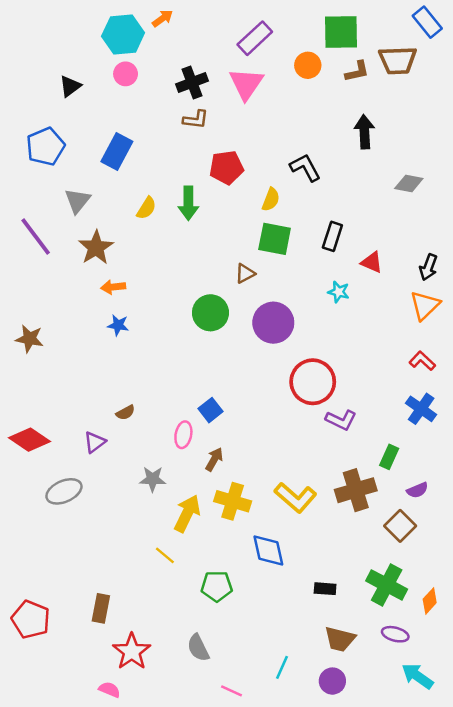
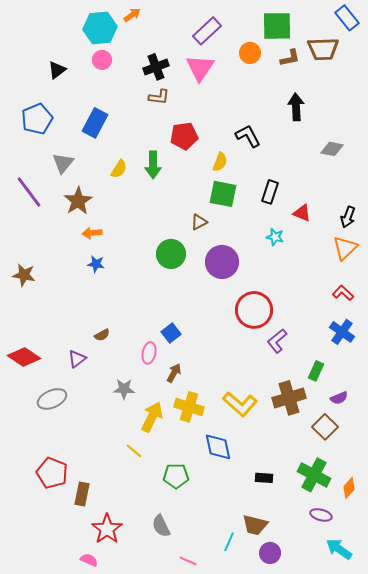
purple L-shape: (341, 420) -> (277, 341), turned 115
red pentagon: (31, 619) -> (52, 473), moved
brown trapezoid: (340, 639) -> (255, 525), moved

